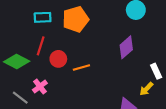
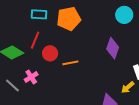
purple diamond: (126, 47) -> (113, 48), turned -35

